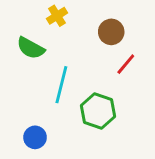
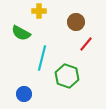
yellow cross: (57, 16) -> (39, 11), turned 32

